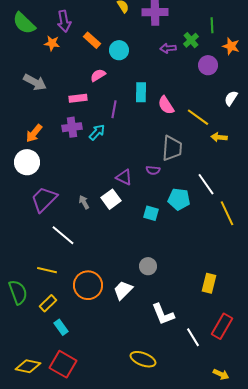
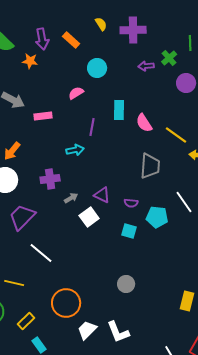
orange rectangle: (92, 40) -> (71, 40), moved
pink rectangle: (78, 98) -> (43, 116), moved
purple cross: (72, 127) -> (50, 179), moved
cyan arrow: (97, 132) -> (75, 150), turned 36
purple semicircle: (153, 170) -> (131, 203), moved
gray arrow: (84, 202) -> (71, 198), moved, turned 88
yellow line: (47, 270) -> (14, 283), moved
white trapezoid: (123, 290) -> (87, 330), moved
white L-shape: (163, 314) -> (118, 332), moved

